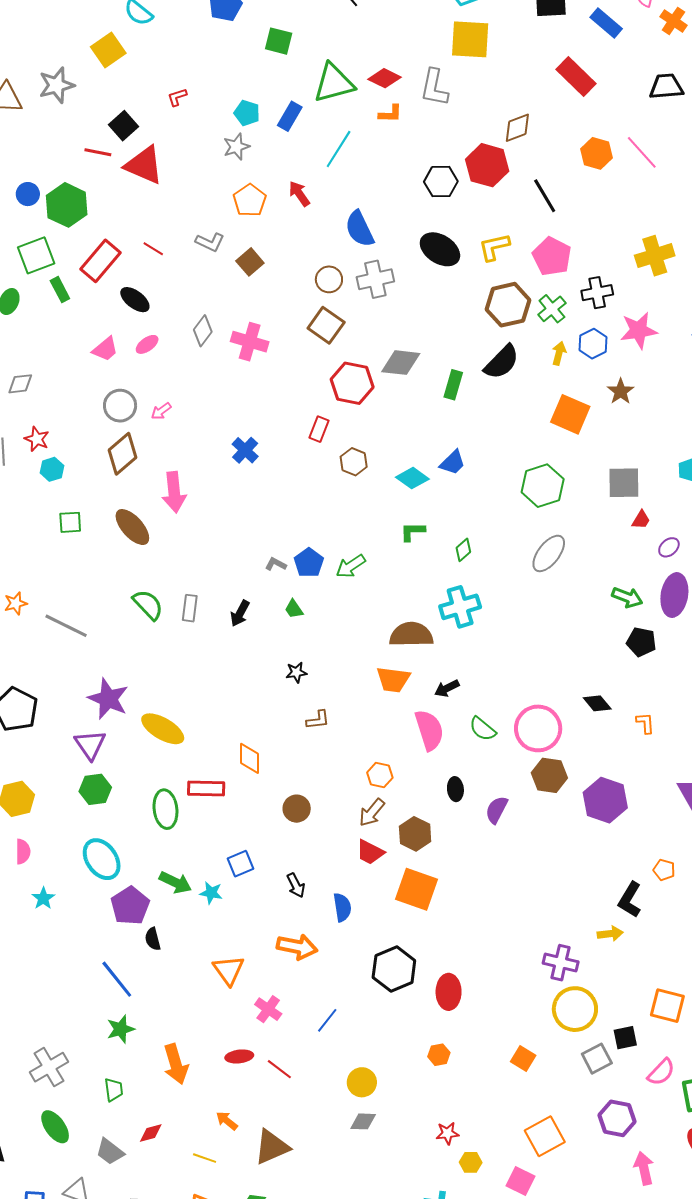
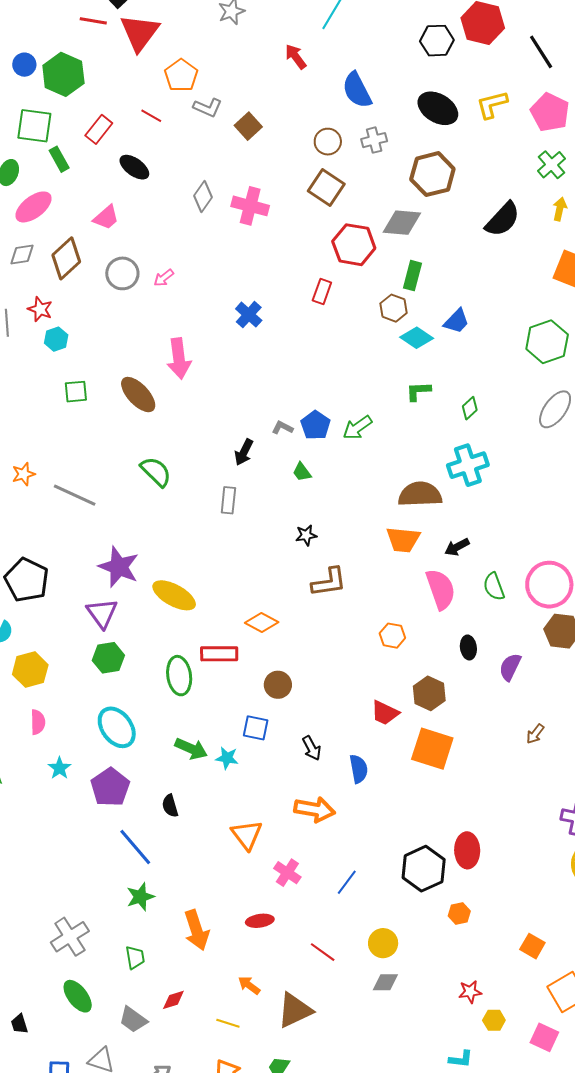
red triangle: (144, 165) -> (140, 33), turned 45
orange pentagon: (250, 200) -> (181, 75), moved
green square: (36, 255) -> (34, 126), turned 30
red rectangle: (100, 261) -> (99, 129), size x0.7
gray cross: (375, 279) -> (374, 140), size x0.7
brown hexagon: (508, 305) -> (432, 174), moved
pink ellipse: (147, 344) -> (33, 207), moved, size x1.6
green rectangle: (453, 385) -> (413, 276), moved
brown diamond: (122, 454) -> (66, 258), moved
brown hexagon: (354, 462) -> (394, 308), moved
gray rectangle: (190, 608) -> (228, 500), moved
black arrow: (240, 613) -> (244, 452), moved
brown L-shape: (318, 720) -> (329, 582), size x1.5
green semicircle: (483, 729) -> (494, 587), turned 32
orange diamond: (249, 758) -> (262, 623), turned -60
brown circle: (297, 809) -> (278, 685), moved
brown arrow: (372, 813) -> (535, 734), moved, size x0.7
blue square: (240, 864) -> (256, 728), turned 36
purple pentagon: (130, 906) -> (110, 787), moved
black hexagon: (394, 969) -> (424, 869), moved
orange square: (523, 1058) -> (532, 946), moved
red line: (279, 1069) -> (323, 952), moved

